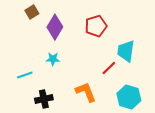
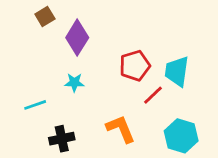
red pentagon: (96, 26) -> (135, 66), moved

